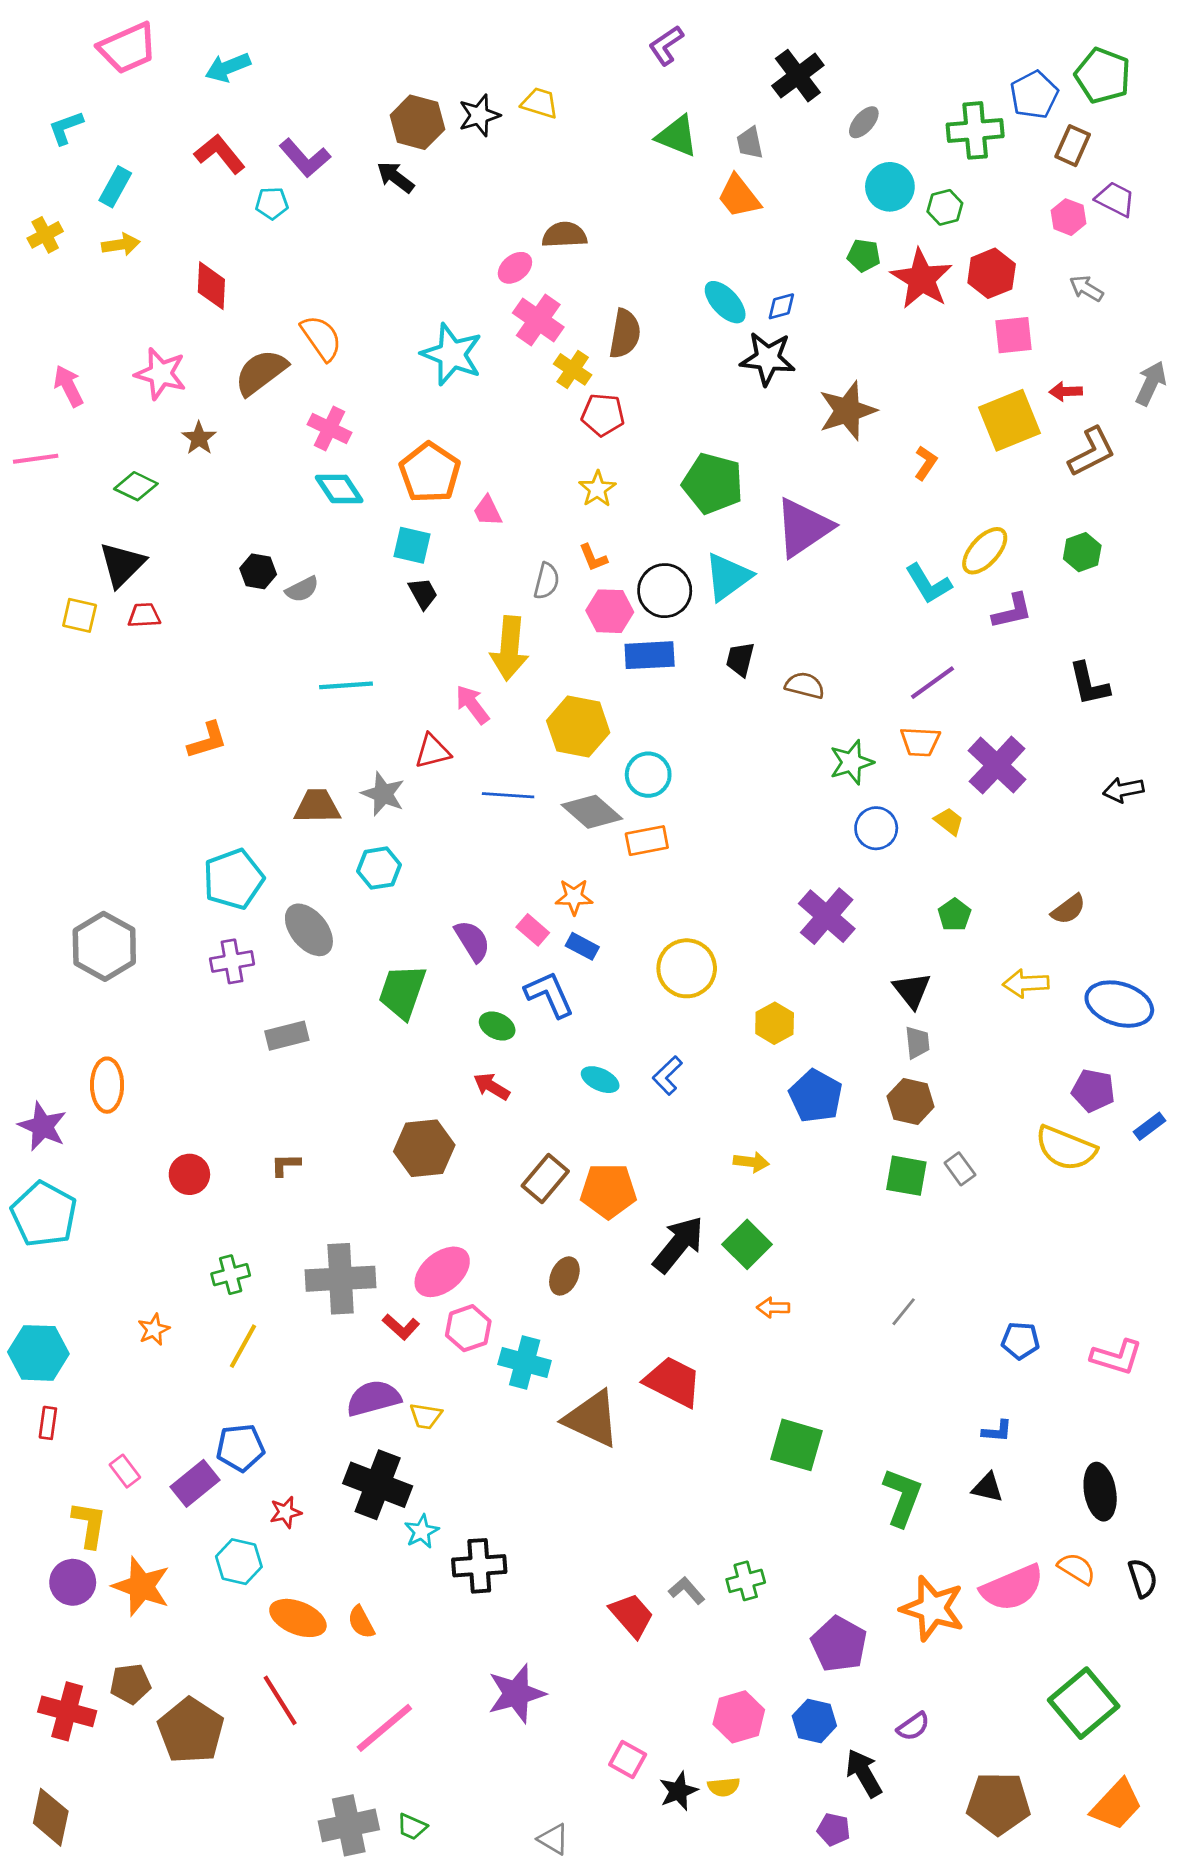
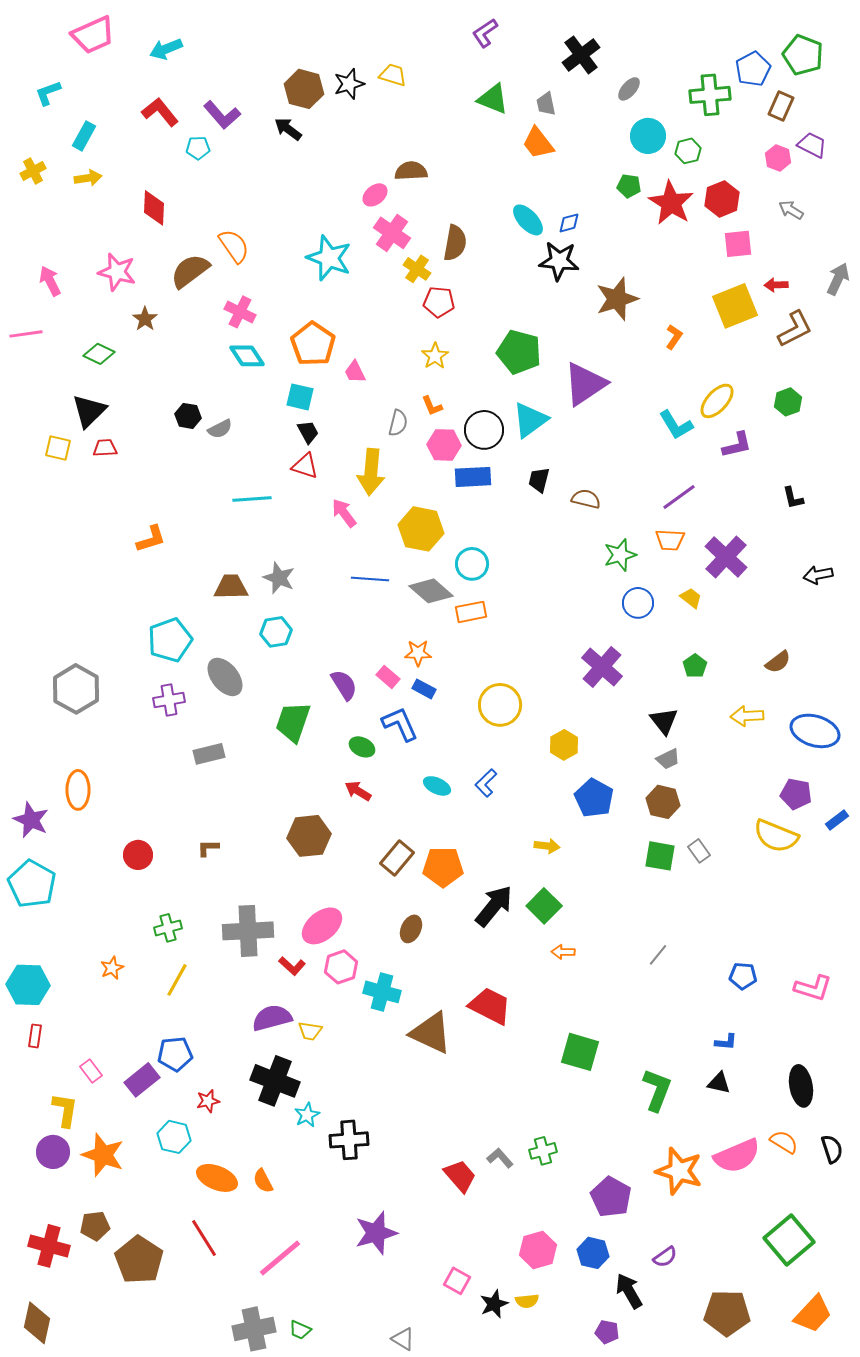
black L-shape: (1089, 684) -> (793, 498), size x0.7
red triangle: (433, 751) -> (305, 466), moved, turned 32
gray trapezoid: (917, 1042) -> (668, 759), turned 70

